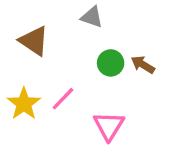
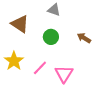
green circle: (111, 63) -> (51, 37), moved
pink line: (63, 99) -> (40, 68), moved

